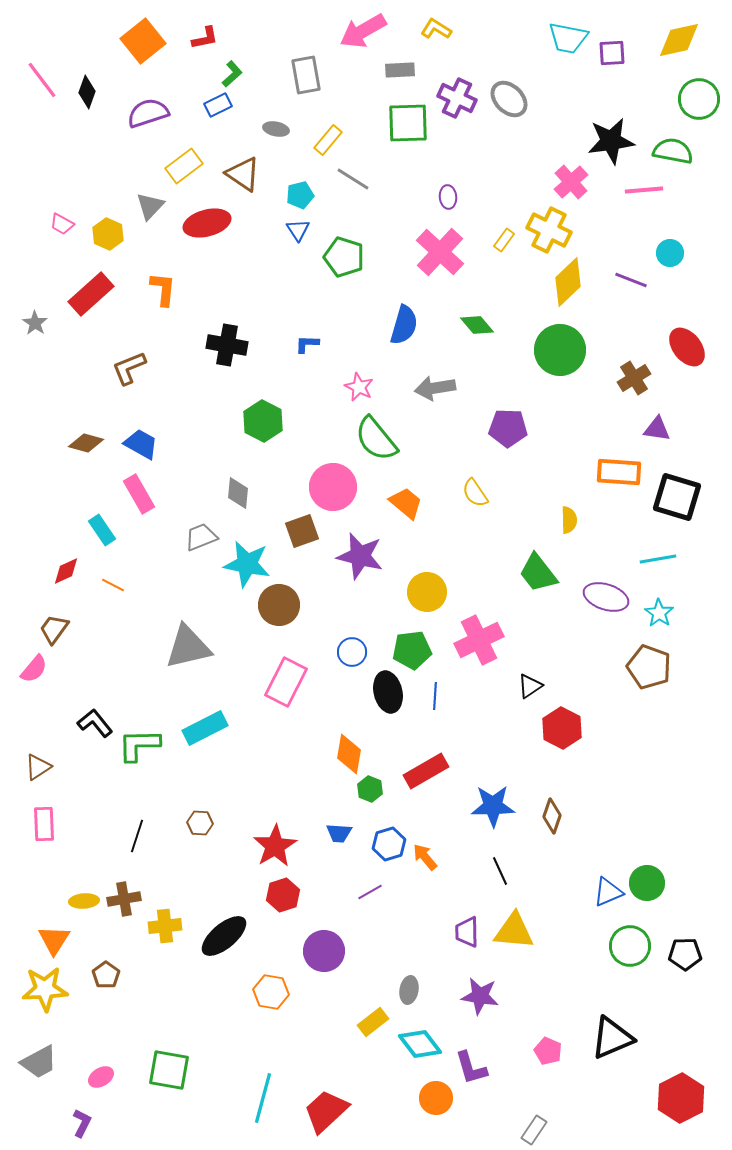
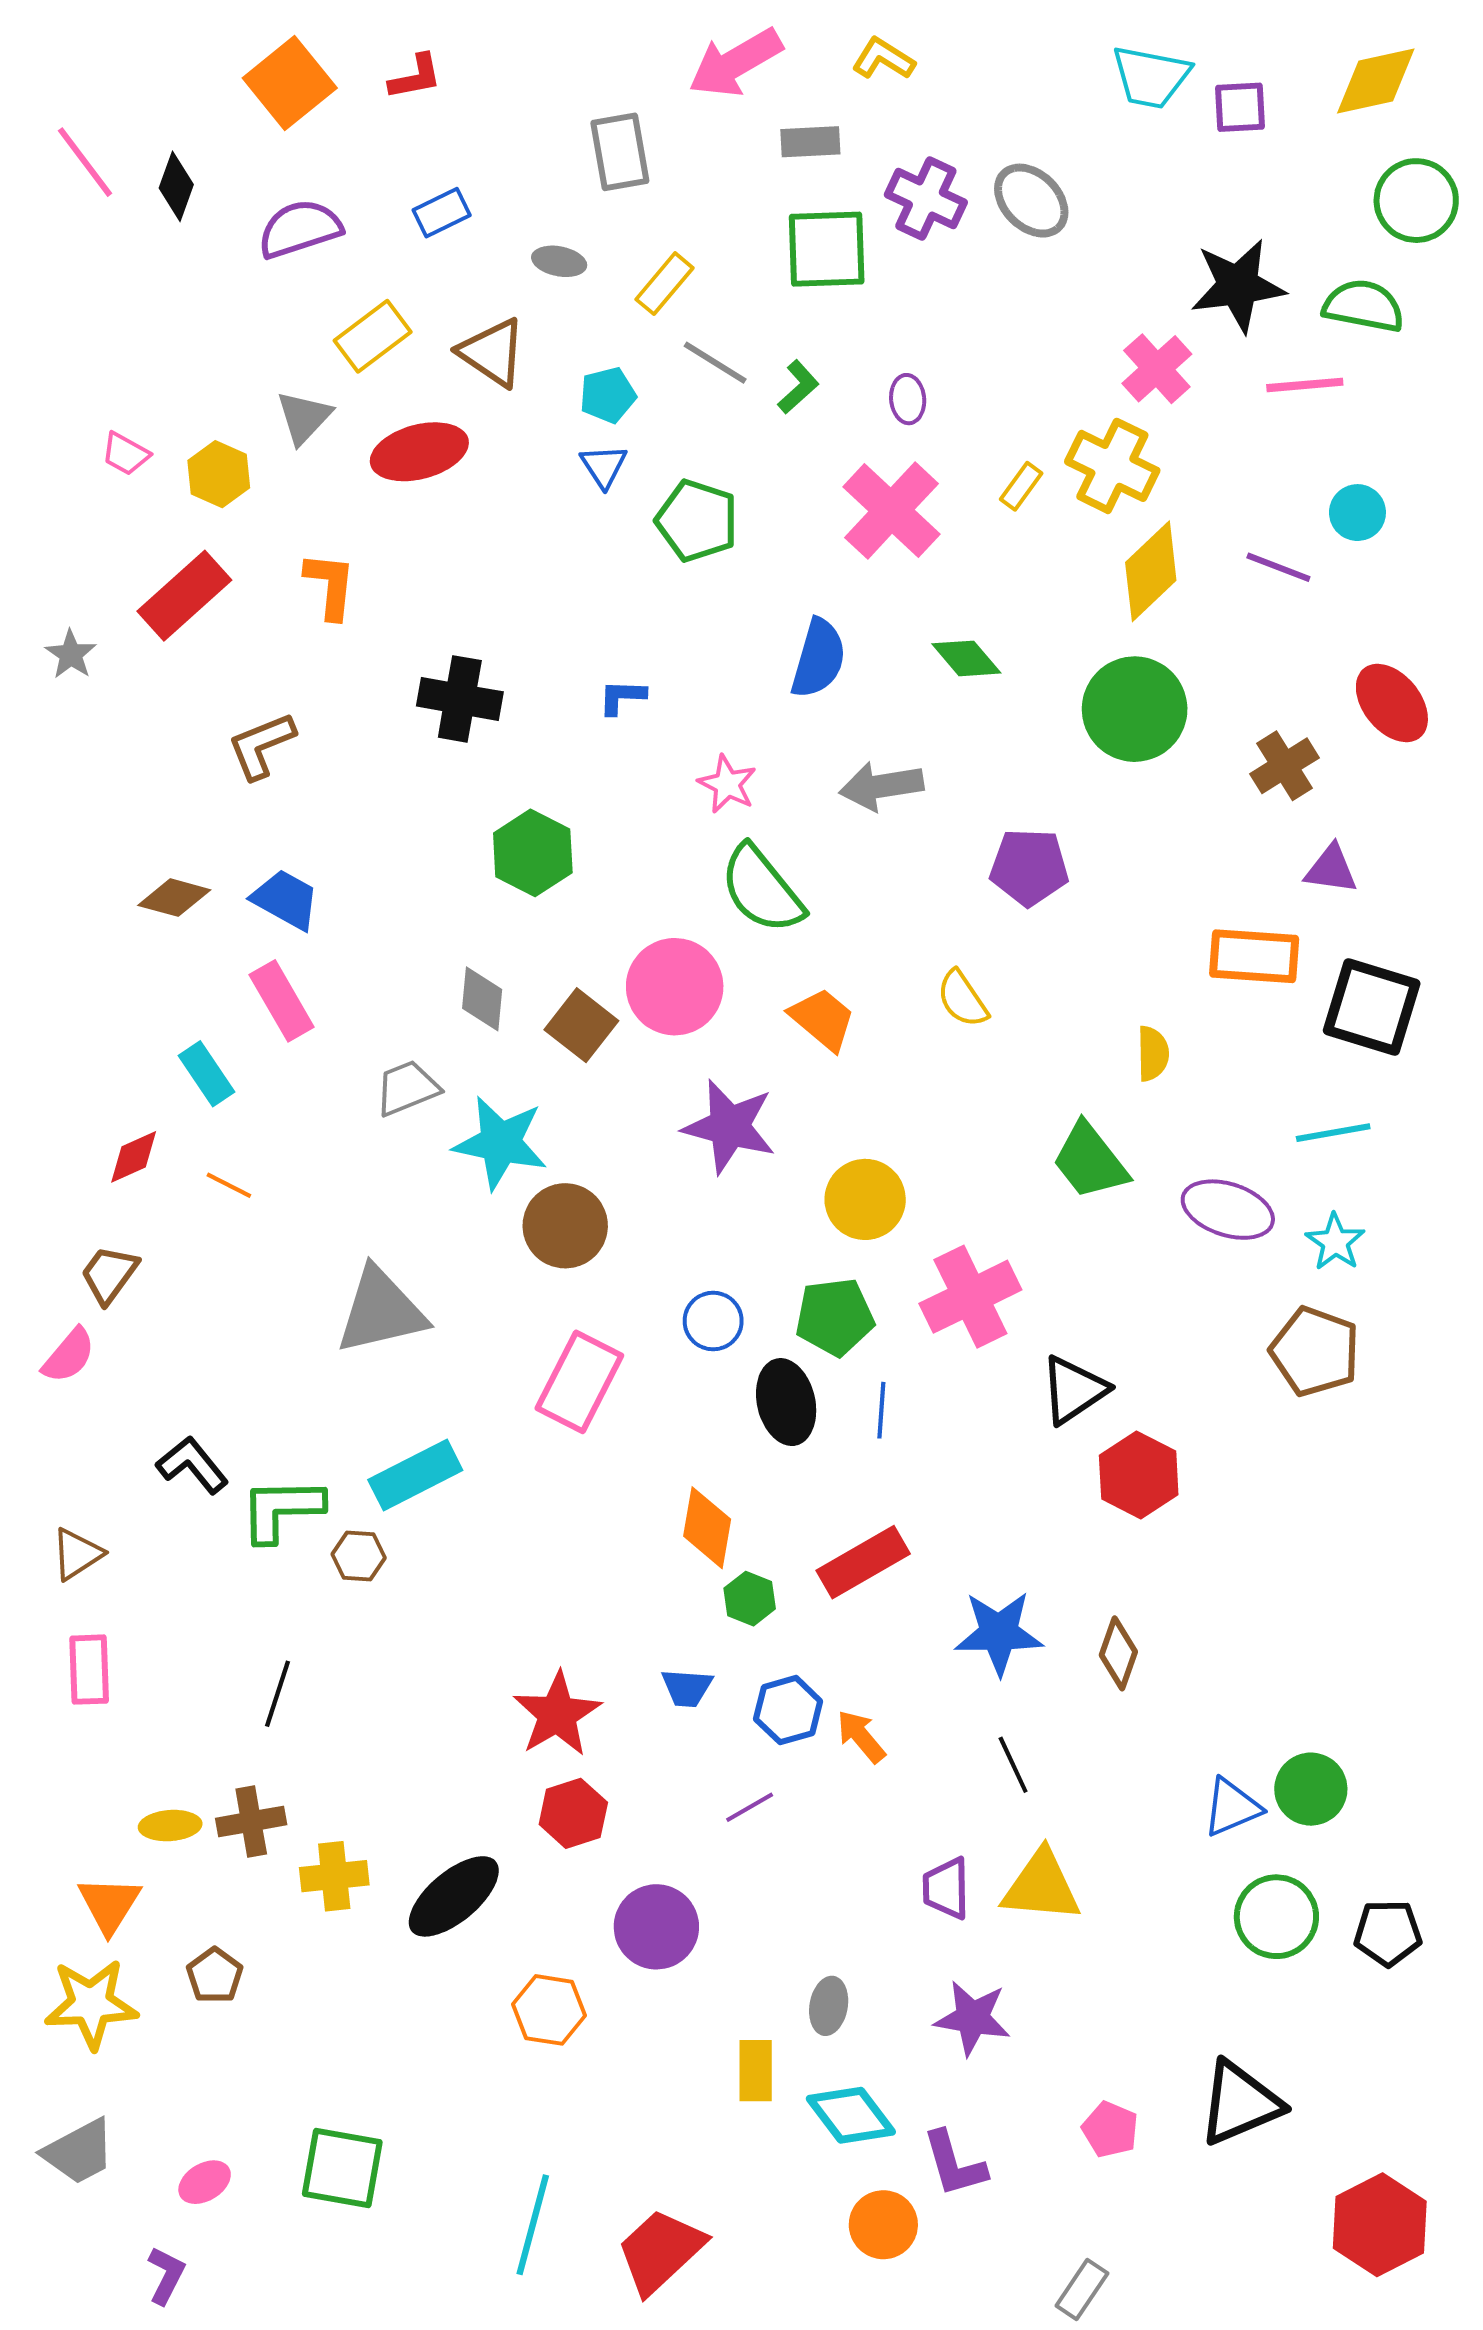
green L-shape: (232, 74) -> (798, 387), moved
brown square: (302, 531) -> (581, 1025), moved, turned -32
black triangle: (530, 686) -> (1074, 1390), size x1.4
brown hexagon: (200, 823) -> (359, 1556), moved
yellow rectangle: (373, 1022) -> (756, 2071), turned -52

